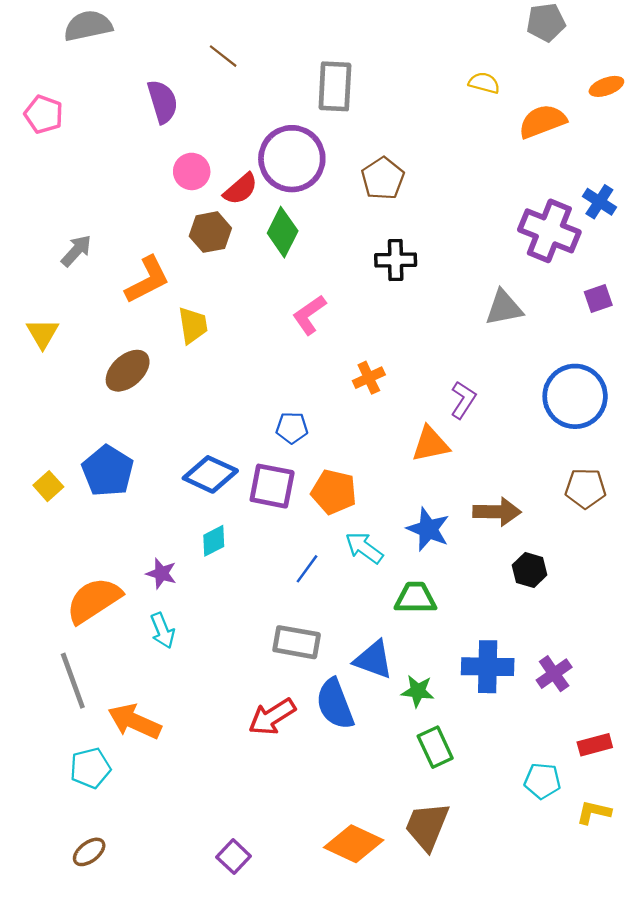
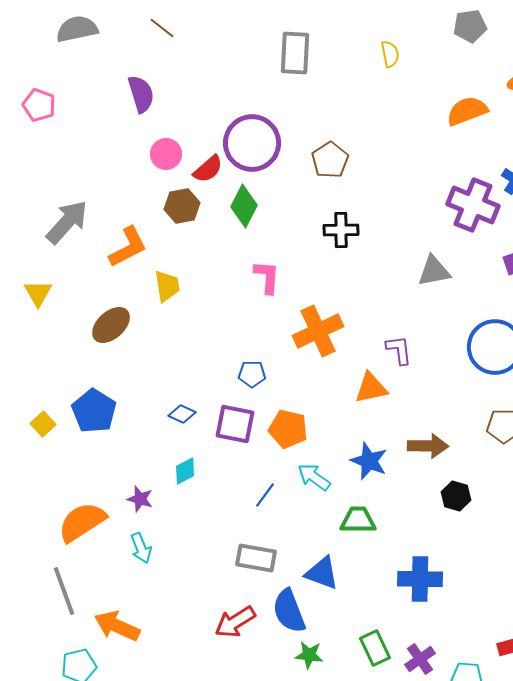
brown line: (223, 56) -> (162, 28), moved
yellow semicircle: (484, 83) -> (390, 54), moved, turned 64
gray rectangle: (335, 86) -> (295, 53), moved
gray arrow: (76, 251) -> (67, 222), size x1.6
pink L-shape: (309, 315) -> (267, 277), turned 129
orange cross: (369, 378) -> (318, 331), size x1.8
purple L-shape: (463, 400) -> (399, 350), turned -40
blue diamond: (210, 474) -> (182, 414), size x0.6
purple cross: (554, 674) -> (420, 659), moved
green star: (418, 691) -> (309, 655), moved

